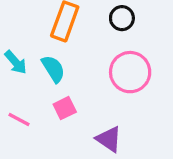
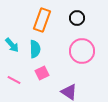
cyan semicircle: (53, 69) -> (35, 49), turned 30

